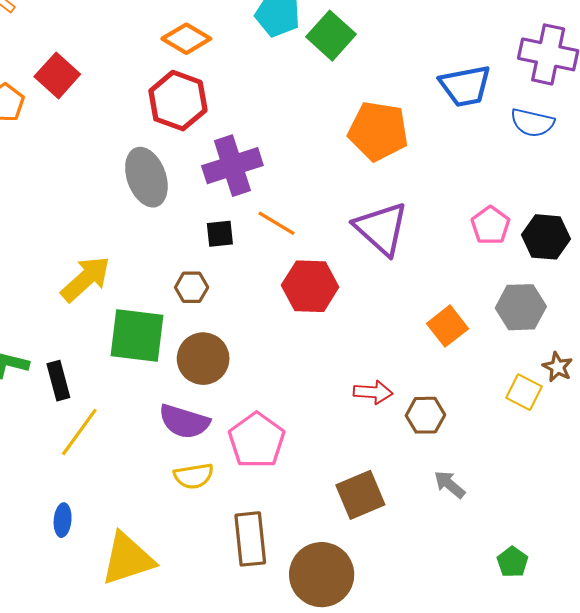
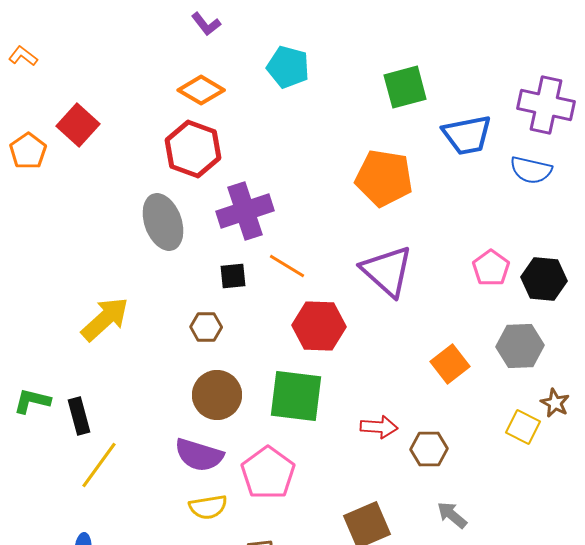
green square: (331, 36) -> (405, 87), moved, turned 33
green square: (137, 336) -> (296, 396), moved

